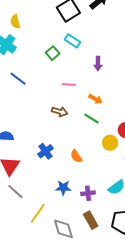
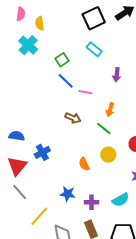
green square: (53, 53) -> (62, 60), moved
blue line: (18, 79) -> (66, 81), moved
orange arrow: (96, 99) -> (110, 110), turned 72
yellow circle: (110, 143) -> (108, 155), moved
blue cross: (46, 151) -> (42, 152), moved

